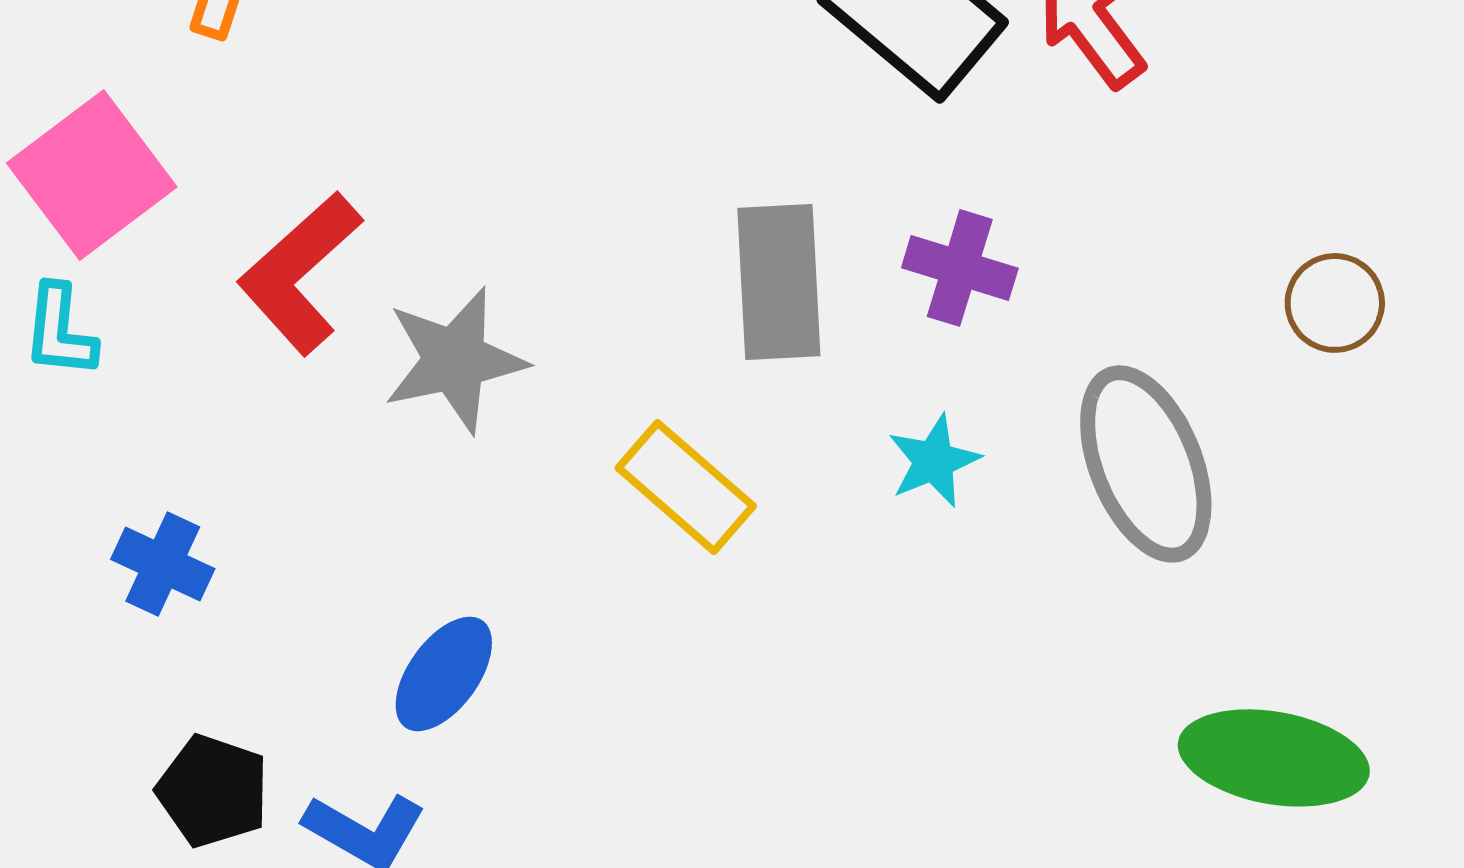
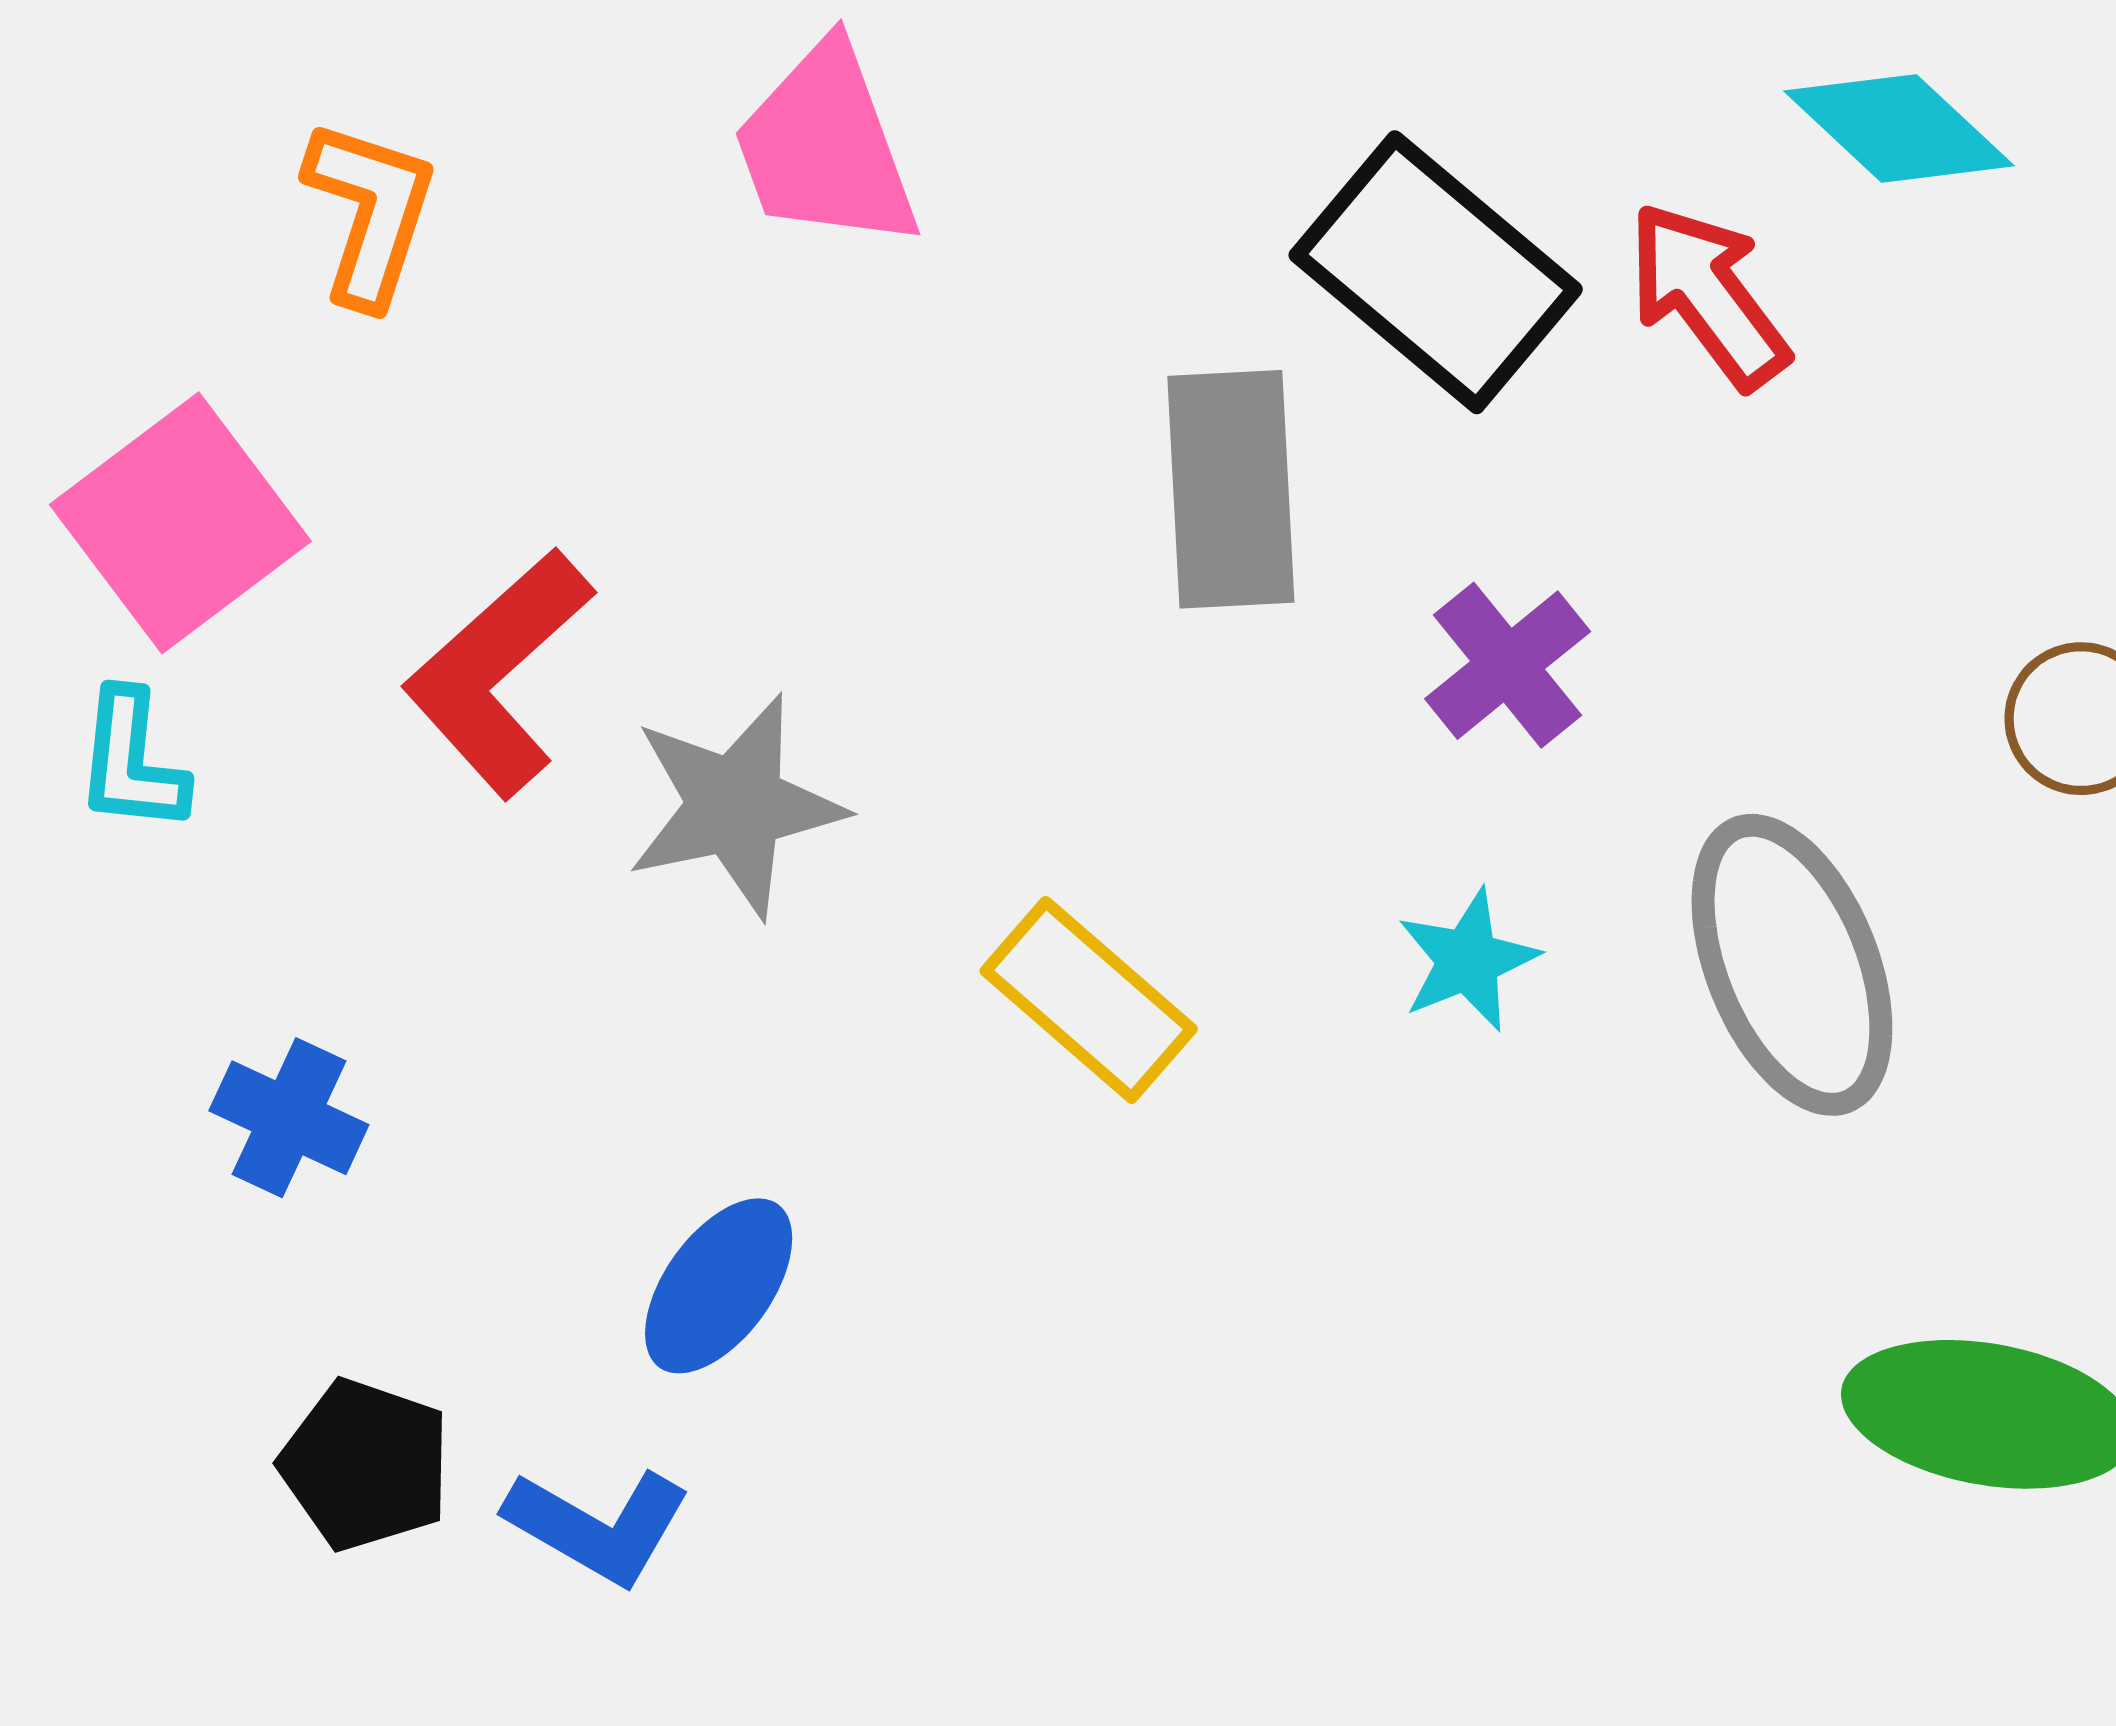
purple cross: (960, 268) -> (1508, 665), turned 34
gray rectangle: (779, 282) -> (1231, 489), moved

